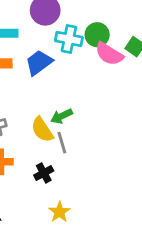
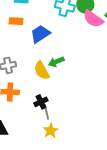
blue trapezoid: (39, 63) -> (40, 34), moved
gray line: (62, 143) -> (46, 112), moved

